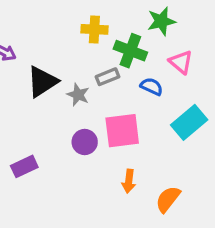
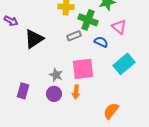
gray star: (78, 95) -> (56, 75), moved
purple circle: (85, 142) -> (54, 94), moved
purple rectangle: (24, 166) -> (23, 91), turned -49
orange arrow: (129, 181) -> (76, 92), moved

